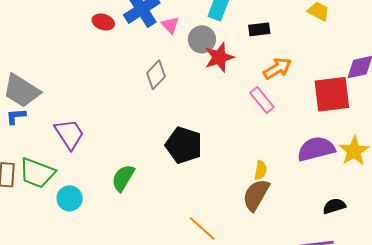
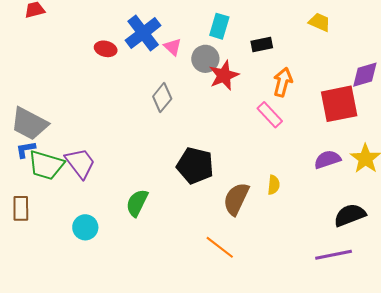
orange arrow: (277, 68) -> (283, 82), turned -40
purple semicircle: (316, 149) -> (327, 159), size x0.7
green trapezoid: (37, 173) -> (46, 165), moved
brown semicircle: (256, 195) -> (236, 199), moved
black semicircle: (334, 206) -> (350, 215), size x1.4

